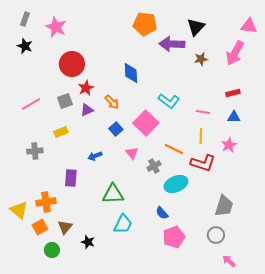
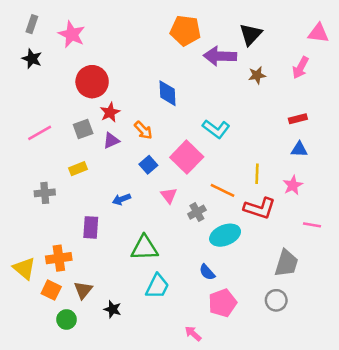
pink arrow: (235, 53) -> (300, 68), size x0.7
pink line: (203, 112) -> (312, 225), moved
orange square: (40, 227) -> (51, 290), turned -35
pink arrow: (229, 261) -> (193, 334), moved

